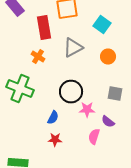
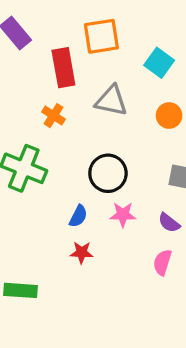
gray triangle: (73, 48) -> (111, 101), turned 40
pink star: (87, 110) -> (123, 215), moved
pink semicircle: (94, 137) -> (162, 262), moved

